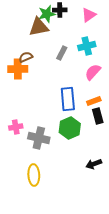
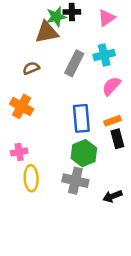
gray rectangle: (62, 53) -> (74, 63), size x1.5
orange cross: (18, 69) -> (22, 106), moved, turned 30
gray cross: (39, 138) -> (75, 181), moved
yellow ellipse: (34, 175) -> (31, 178), moved

